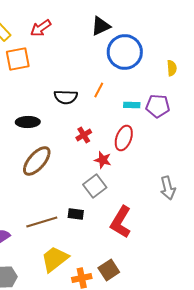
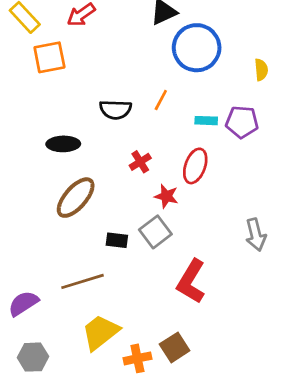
black rectangle: (76, 214) -> (117, 240), moved

